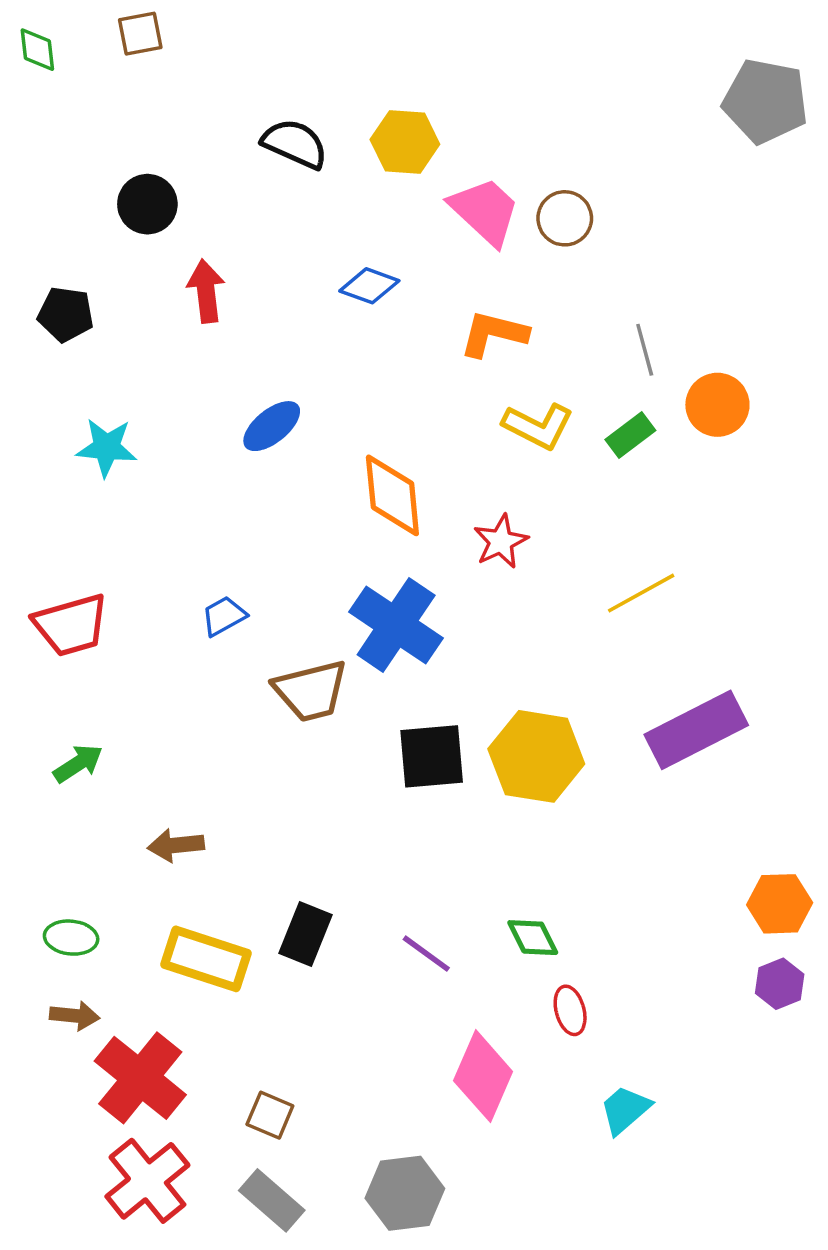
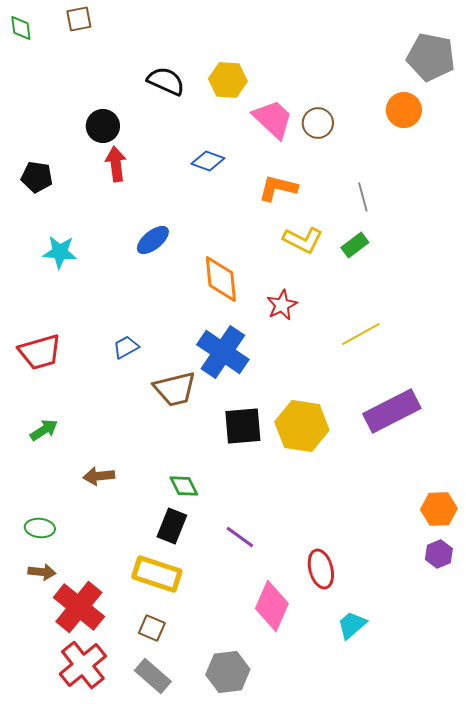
black circle: (147, 204) -> (103, 126), moved
orange circle: (717, 405) -> (404, 110), moved
green diamond: (533, 938) -> (184, 486), moved
yellow rectangle: (206, 959) -> (157, 574), moved
red ellipse: (570, 1010) -> (321, 569), size x1.4

